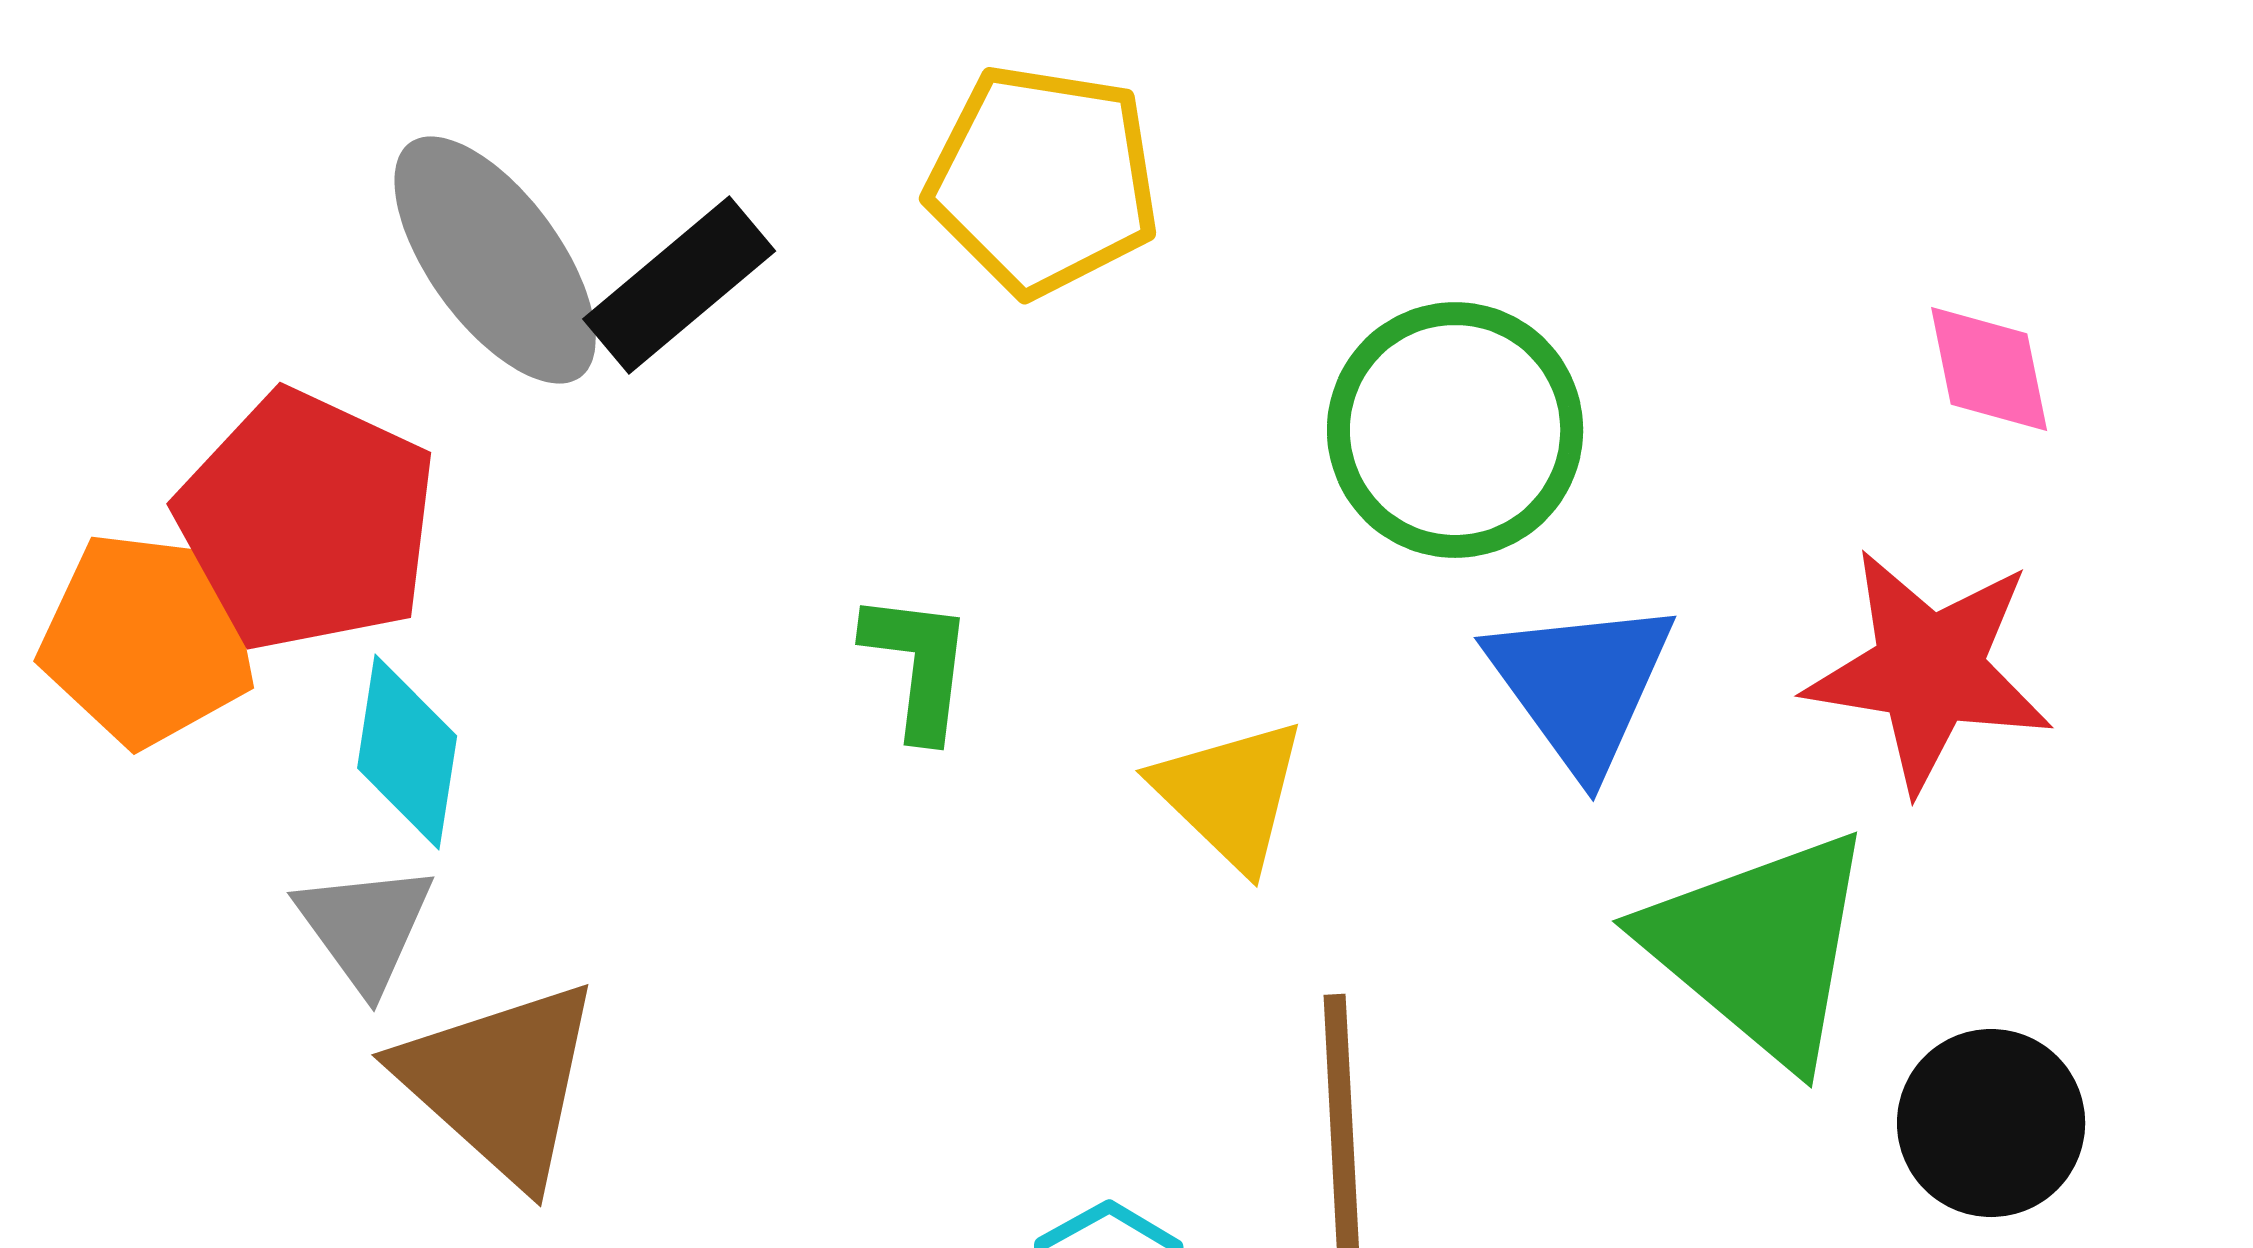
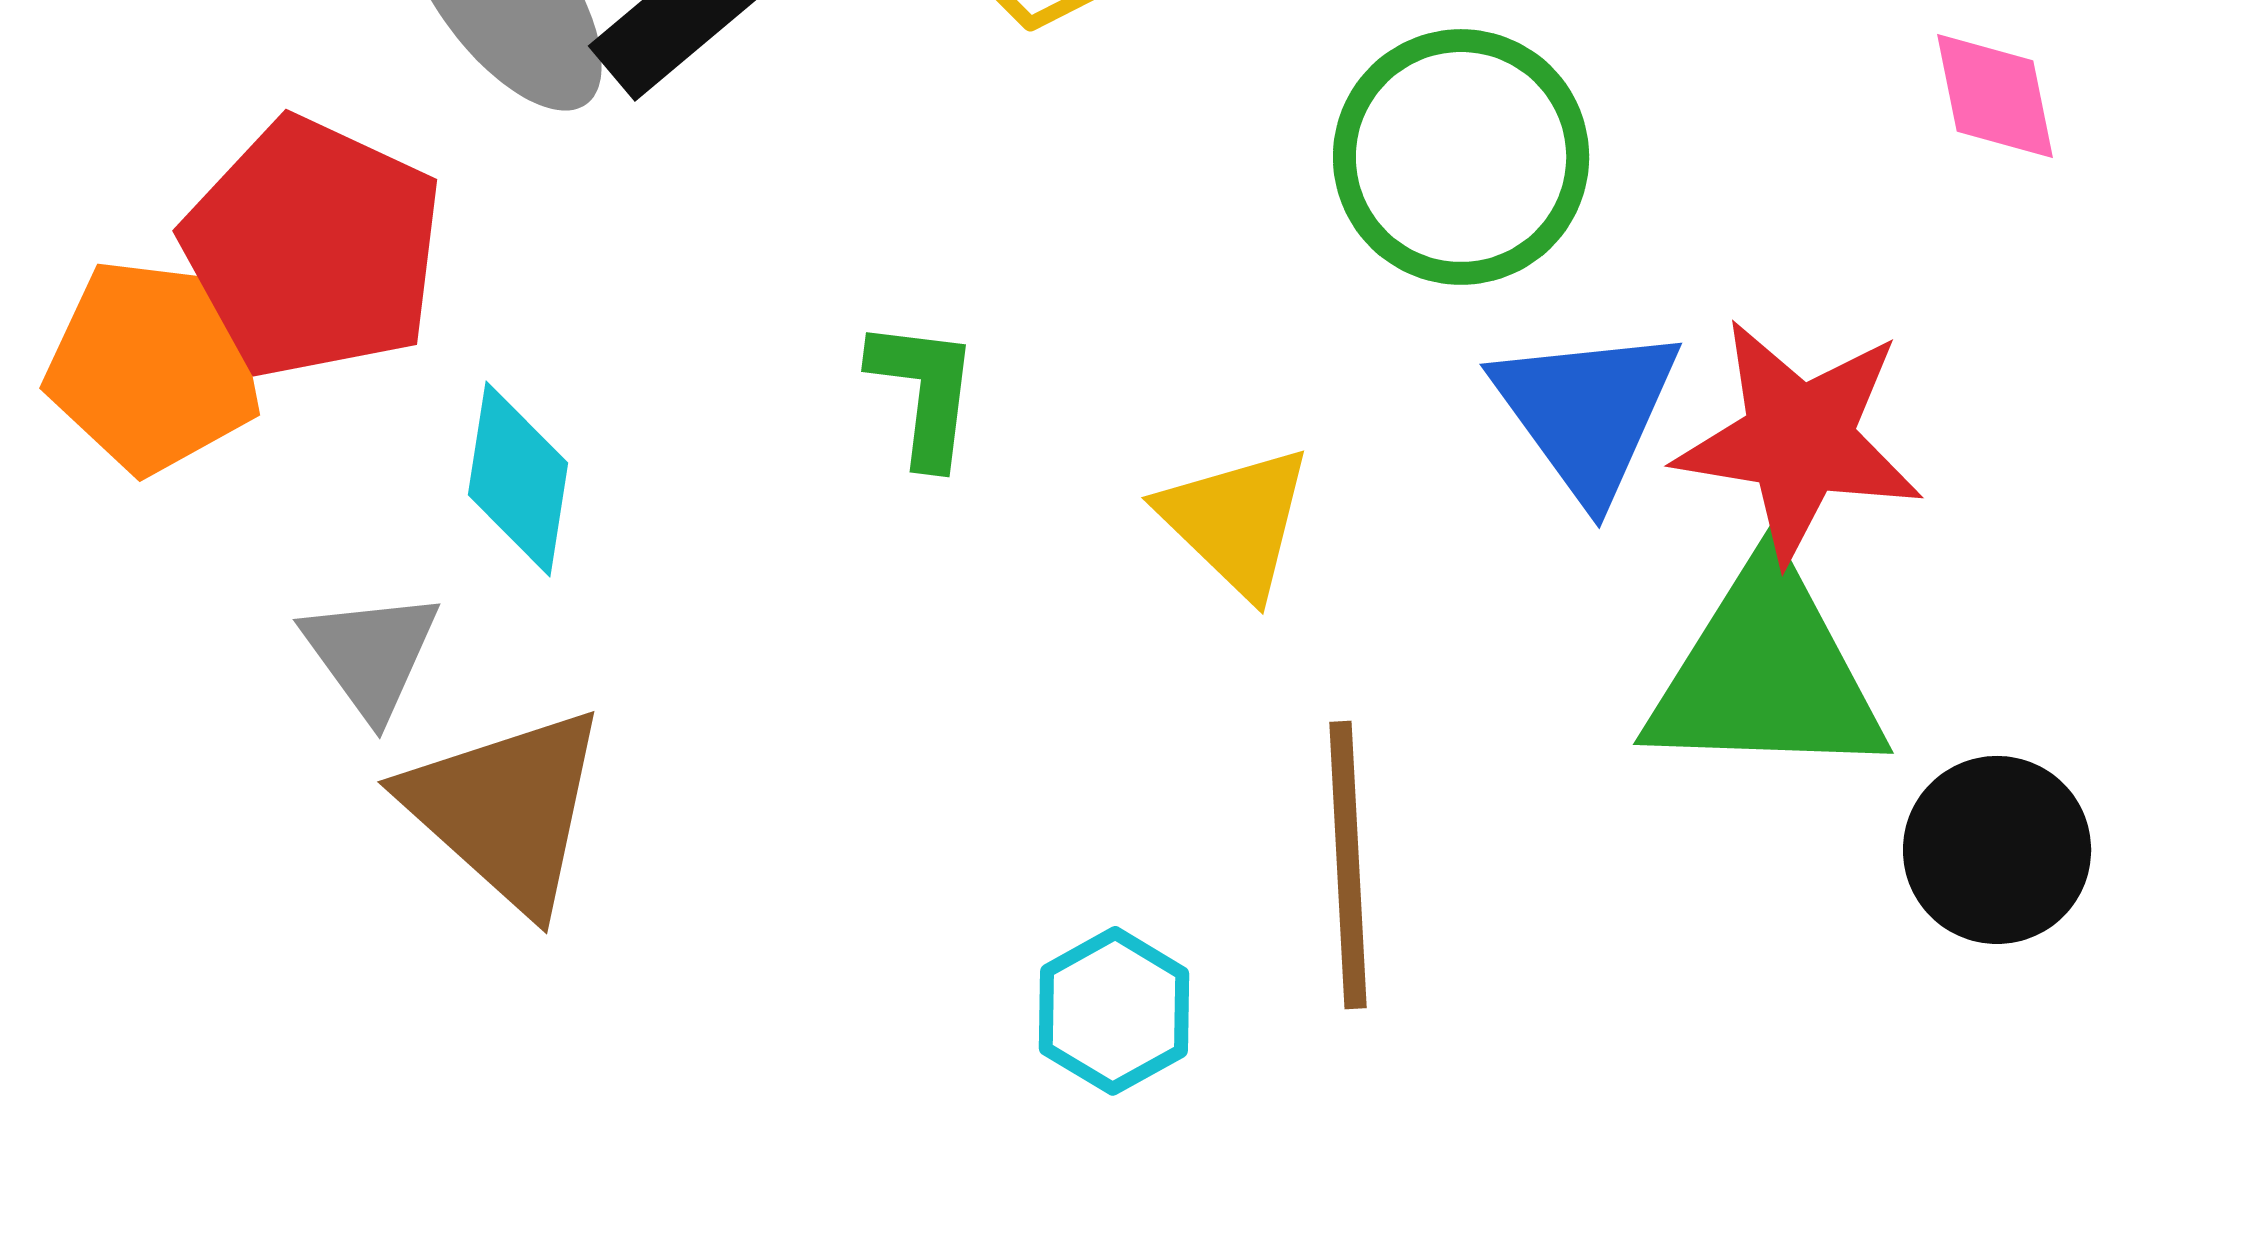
red star: (1929, 670) -> (1799, 440), moved
cyan diamond: (407, 752) -> (518, 479), moved
green triangle: (1760, 947) -> (1766, 674), turned -38

